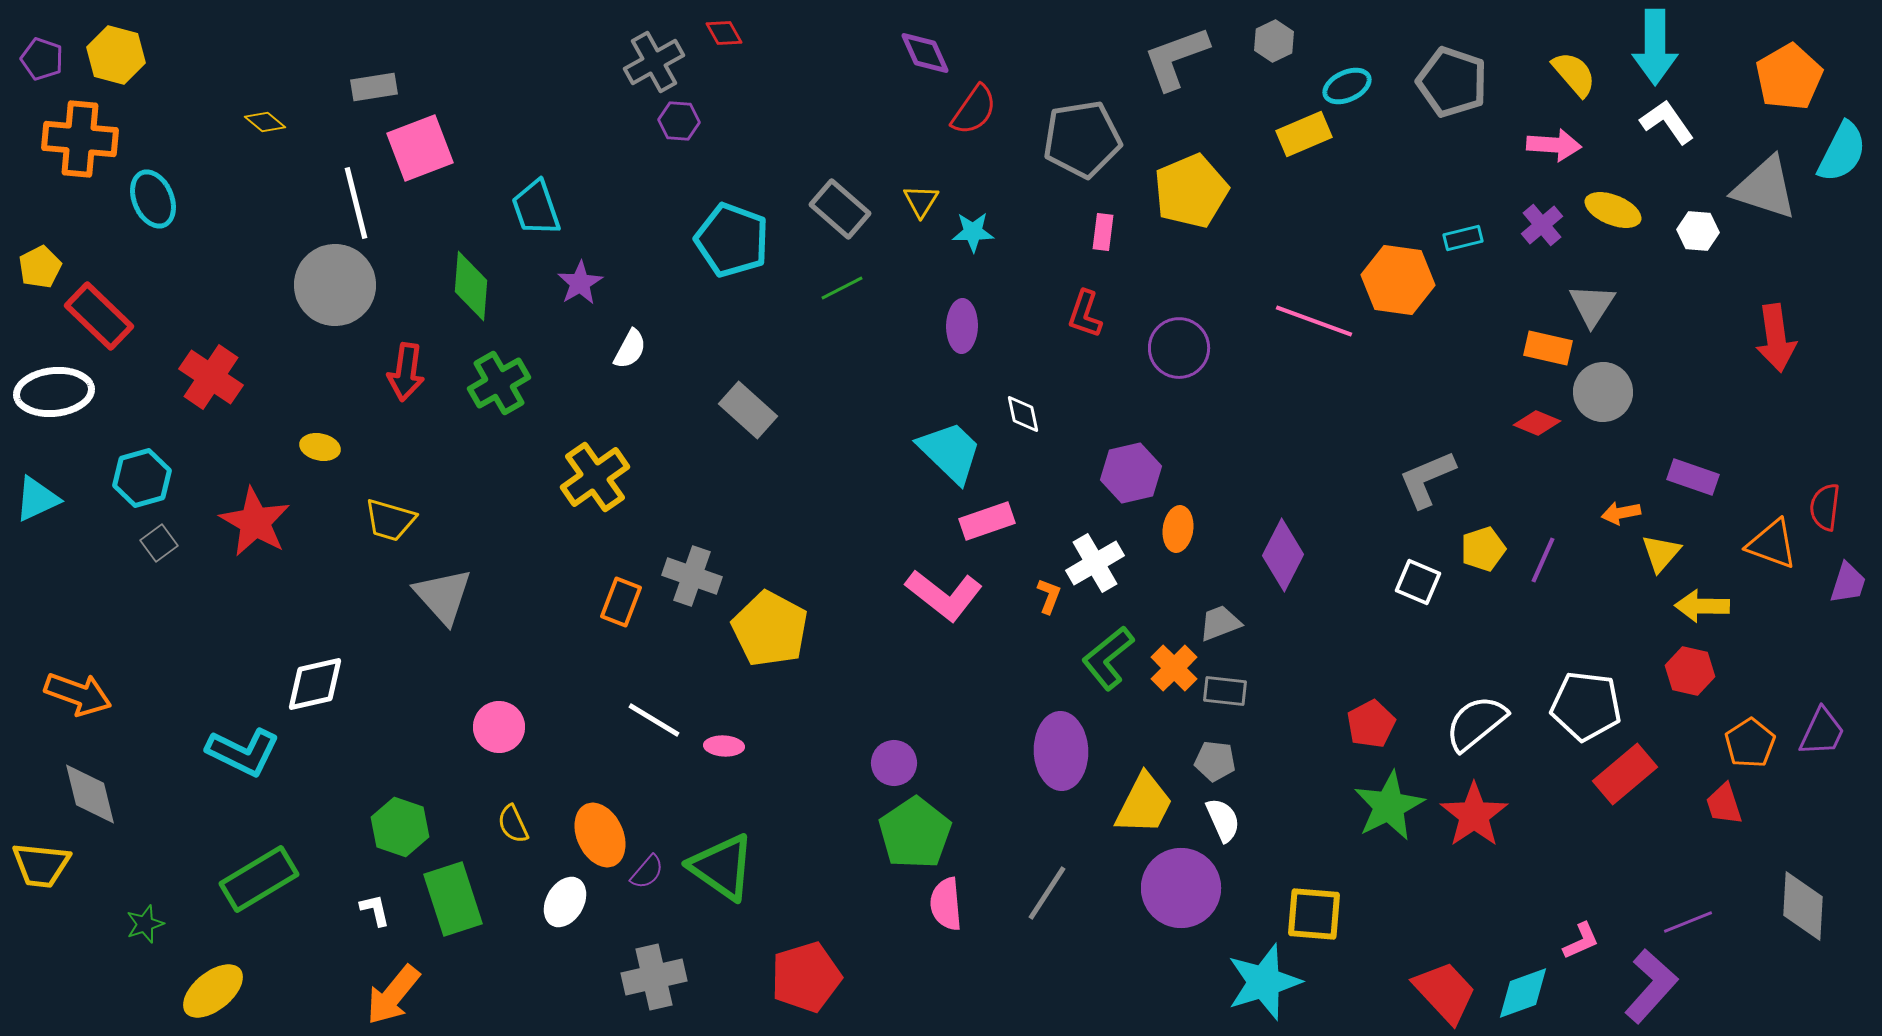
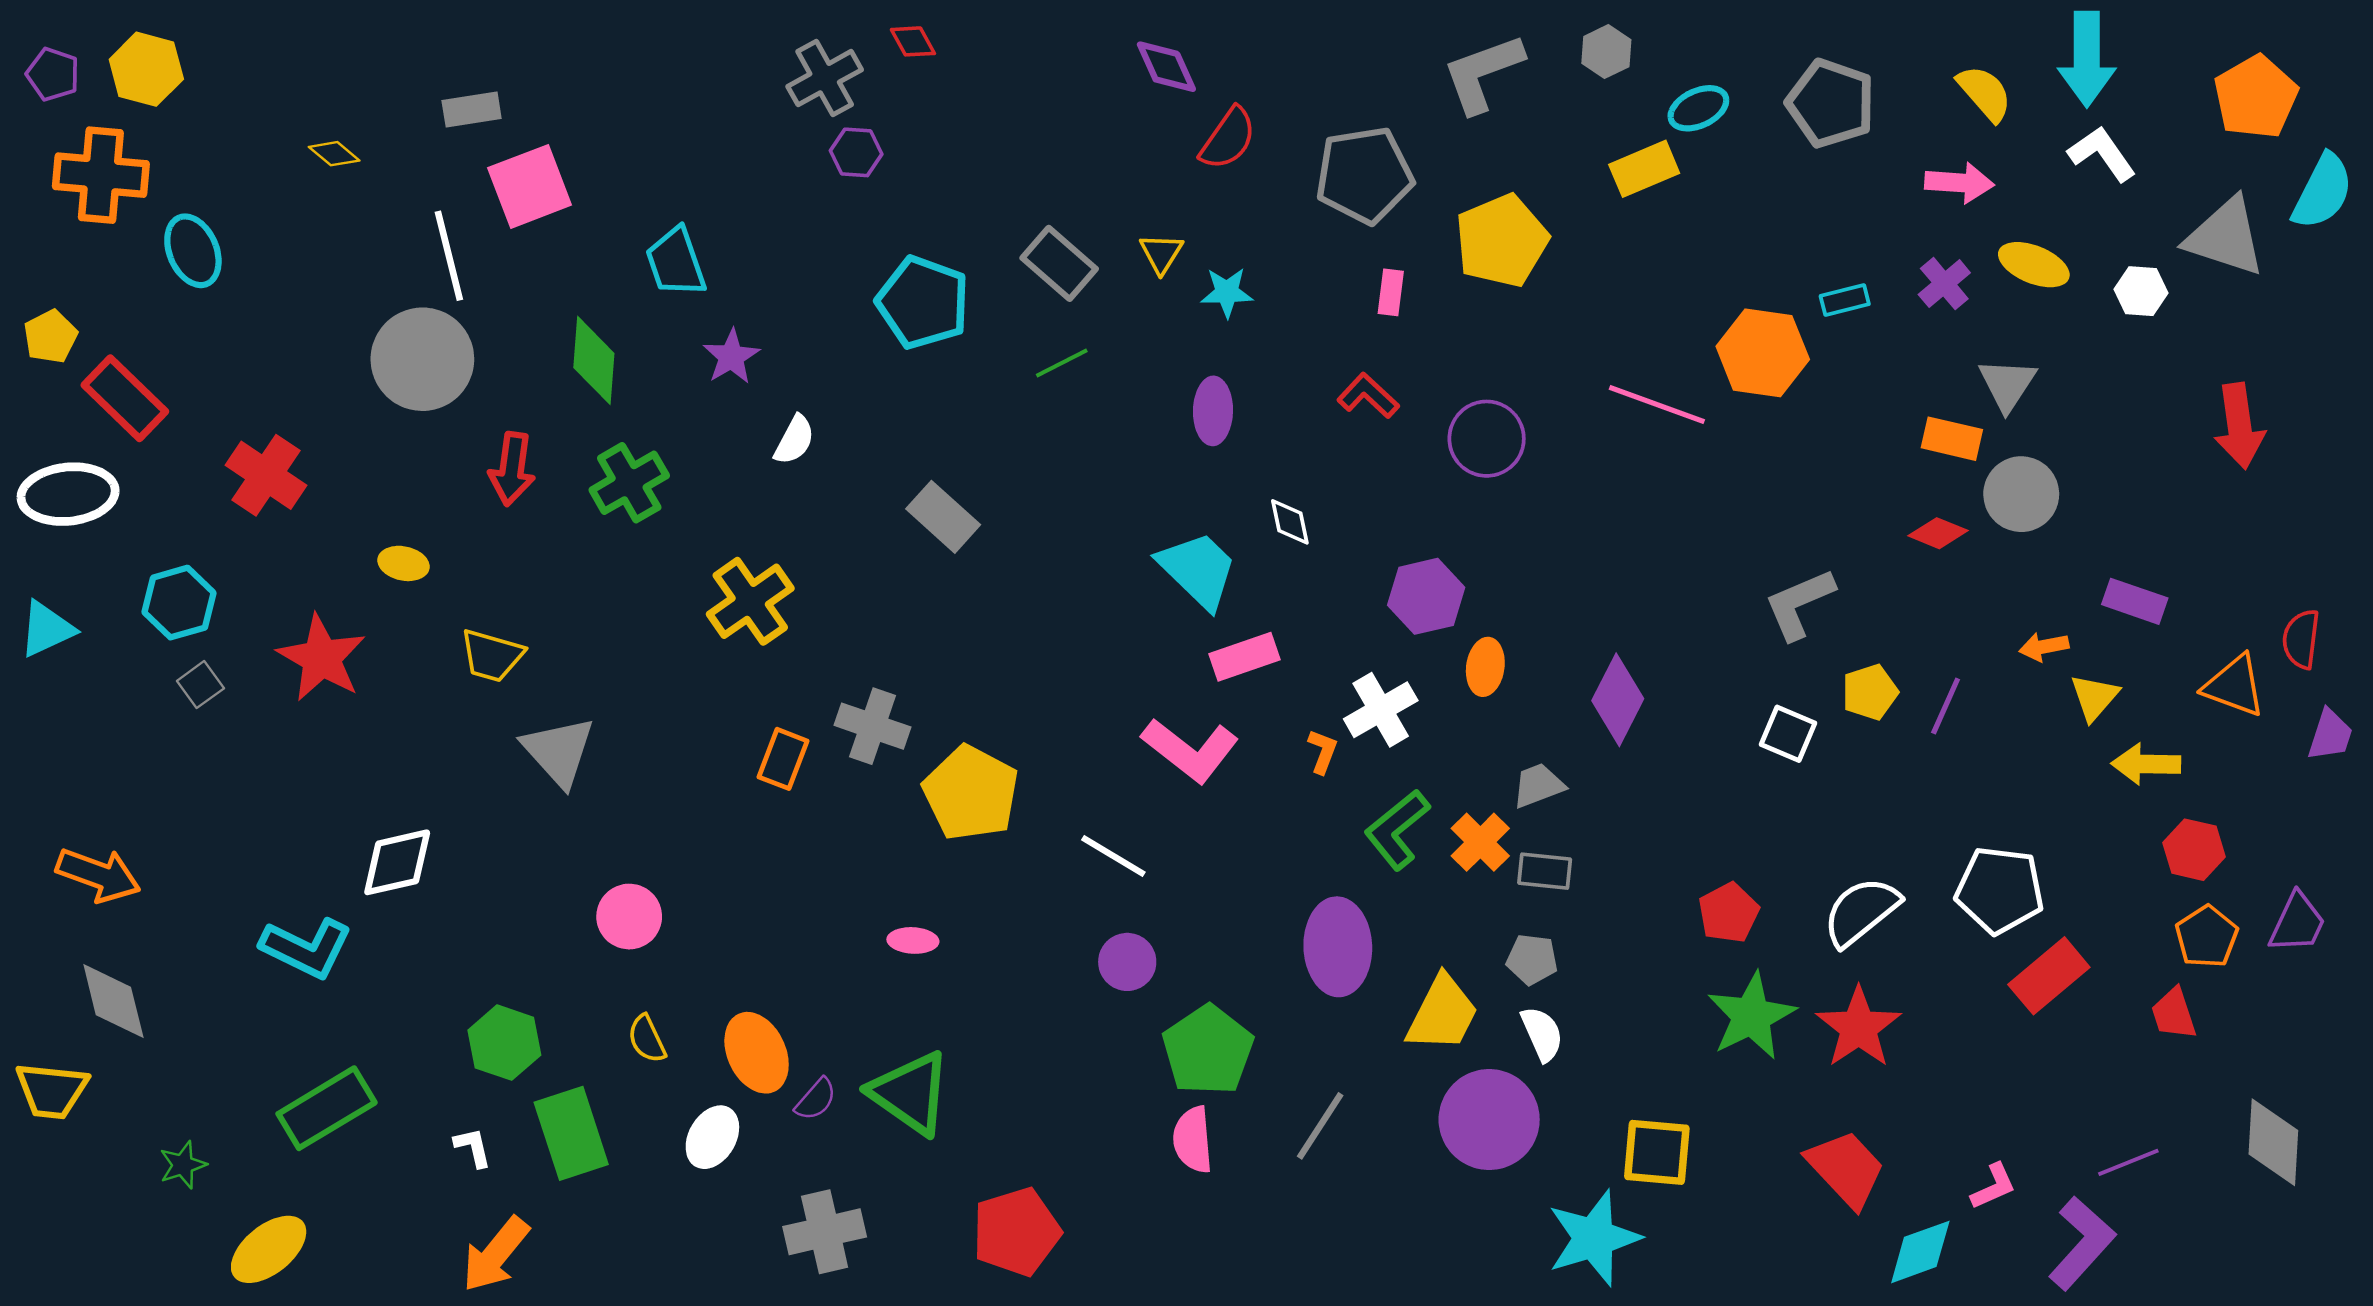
red L-shape: (1085, 314) -> (1368, 396), turned 114
red hexagon: (1690, 671) -> (2194, 850), moved
white line: (654, 720) -> (1113, 856), moved
green pentagon: (915, 833) -> (1208, 1050), moved
red trapezoid: (1445, 992) -> (1846, 1169), moved

